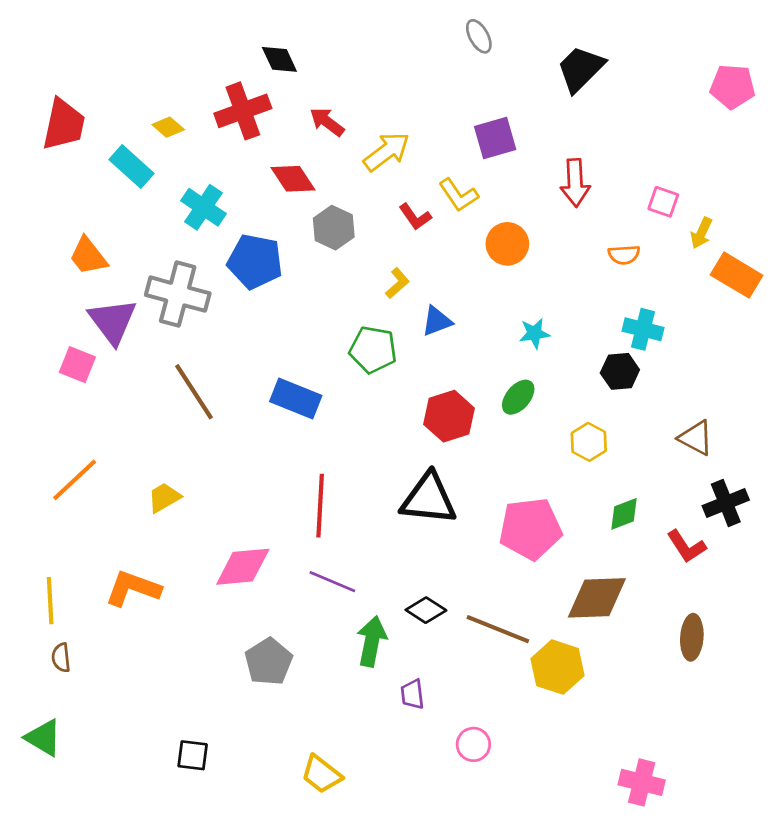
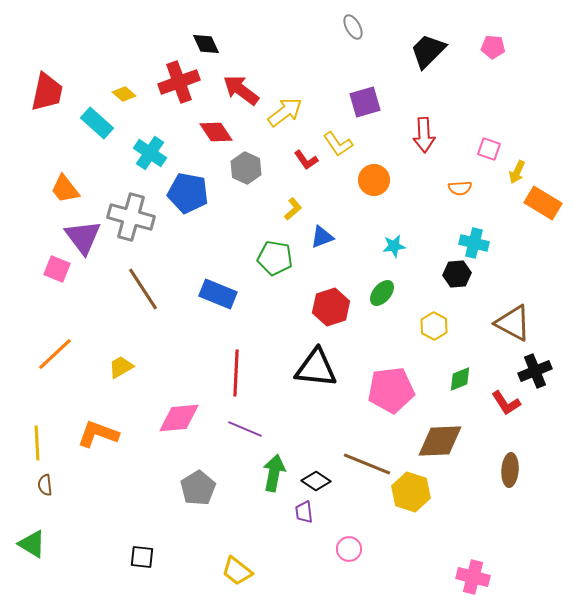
pink pentagon: (733, 86) -> (493, 47), moved, size x0.7
red arrow: (327, 122) -> (241, 90), size x1.4
brown triangle: (696, 438) -> (513, 323), size x1.4
black diamond: (426, 610) -> (316, 481), moved

